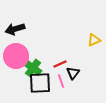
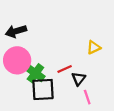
yellow triangle: (94, 40) -> (94, 47), moved
pink line: (61, 81) -> (87, 97), moved

